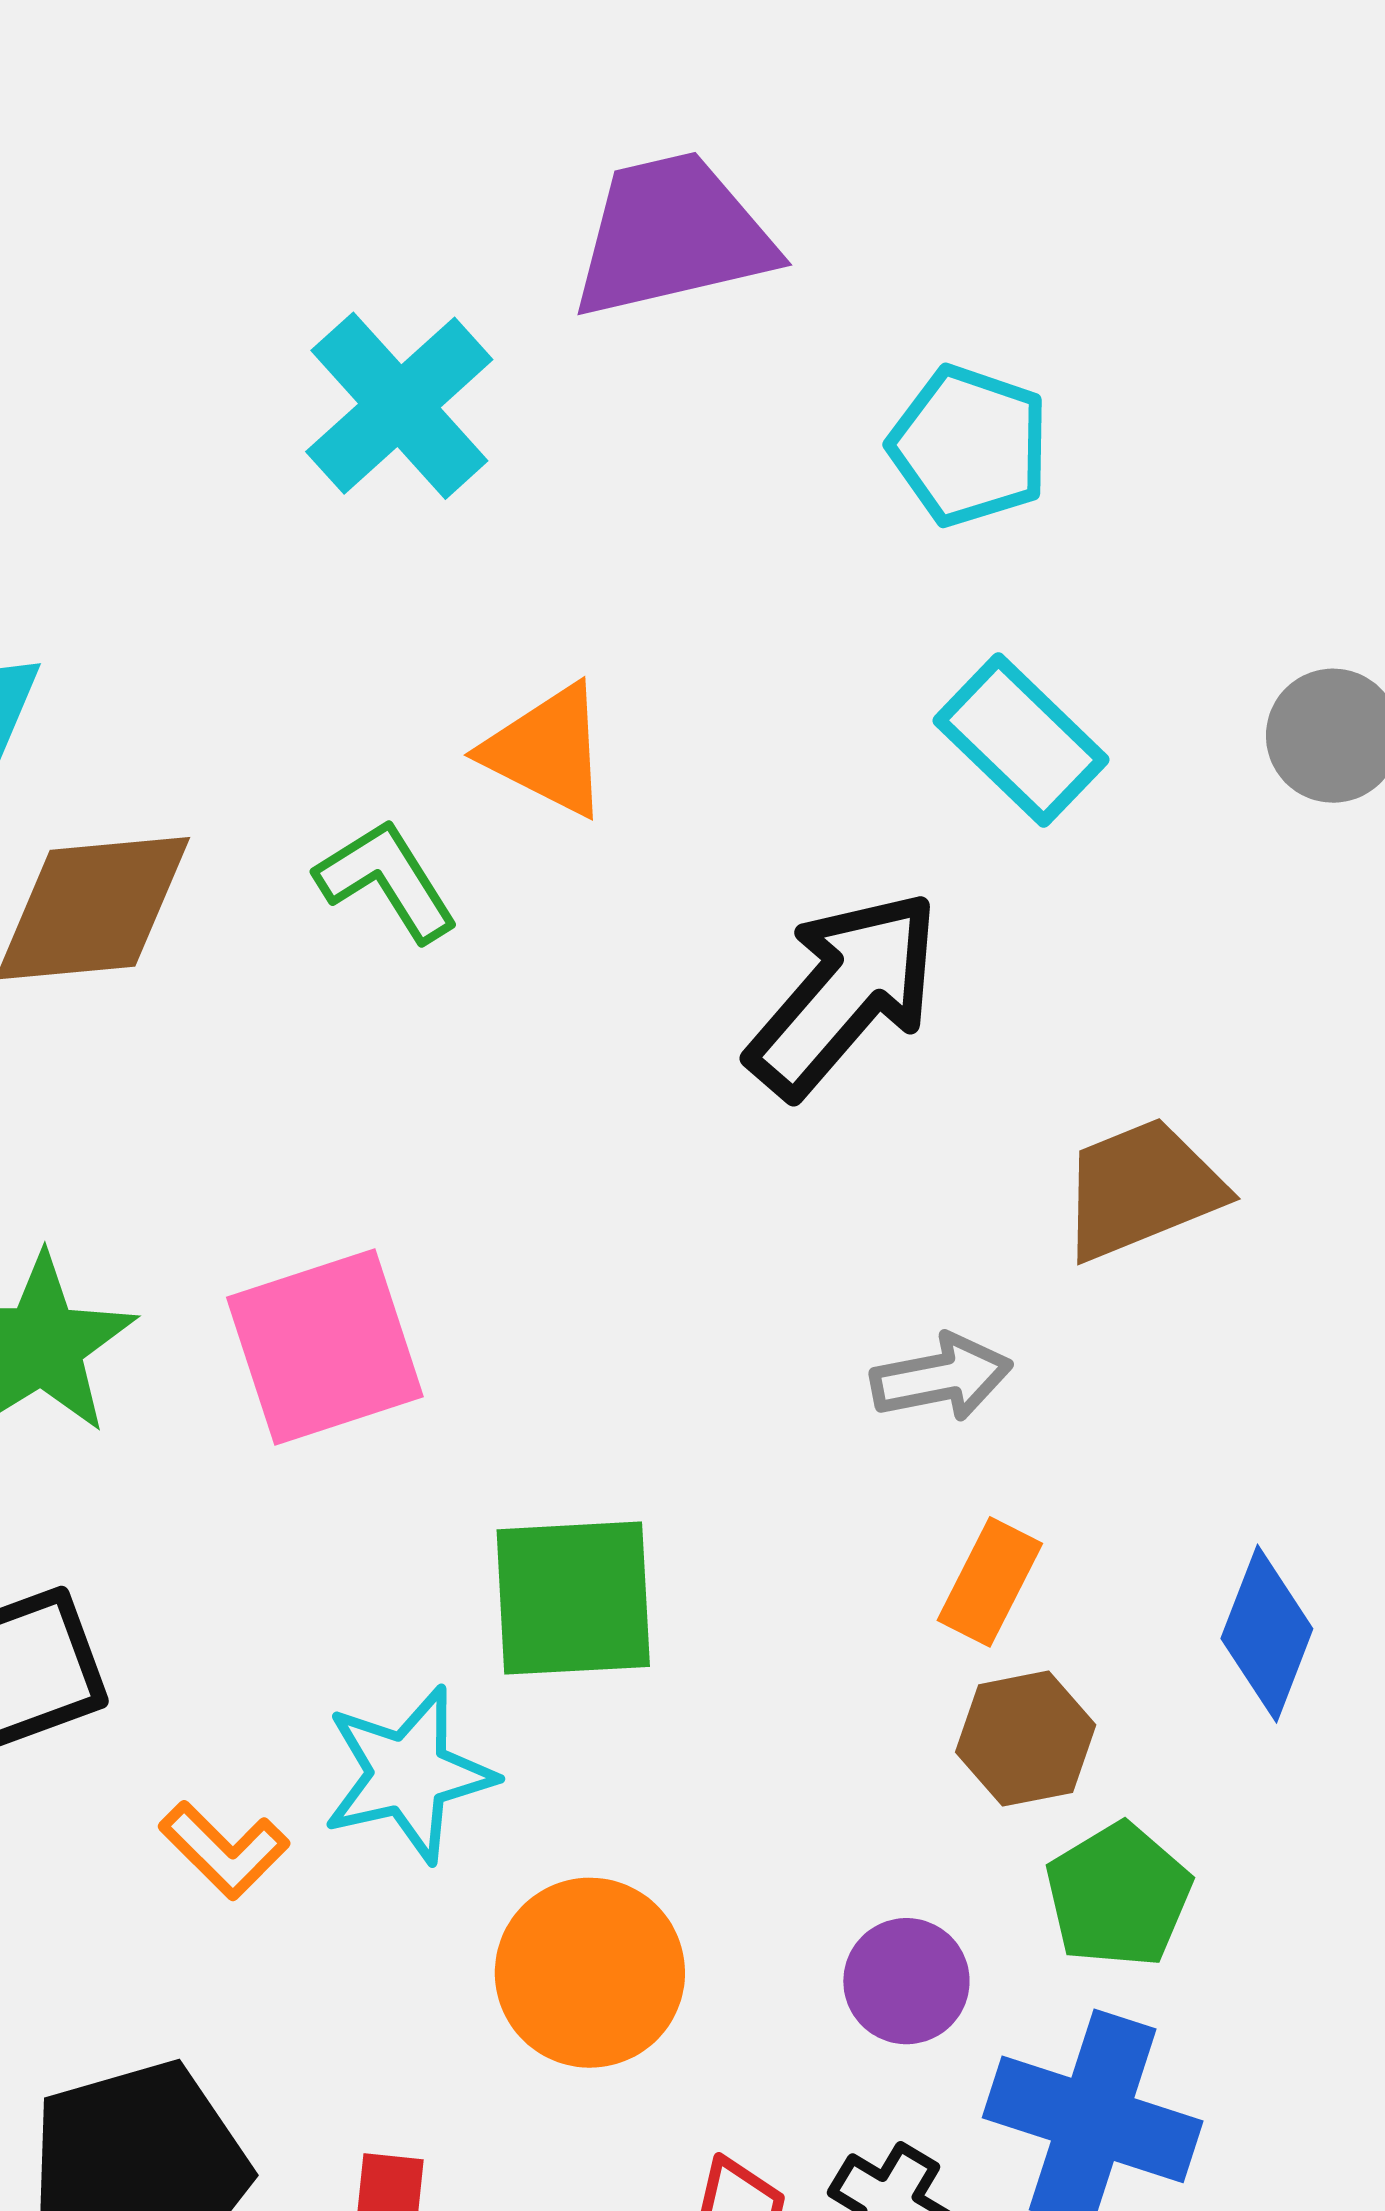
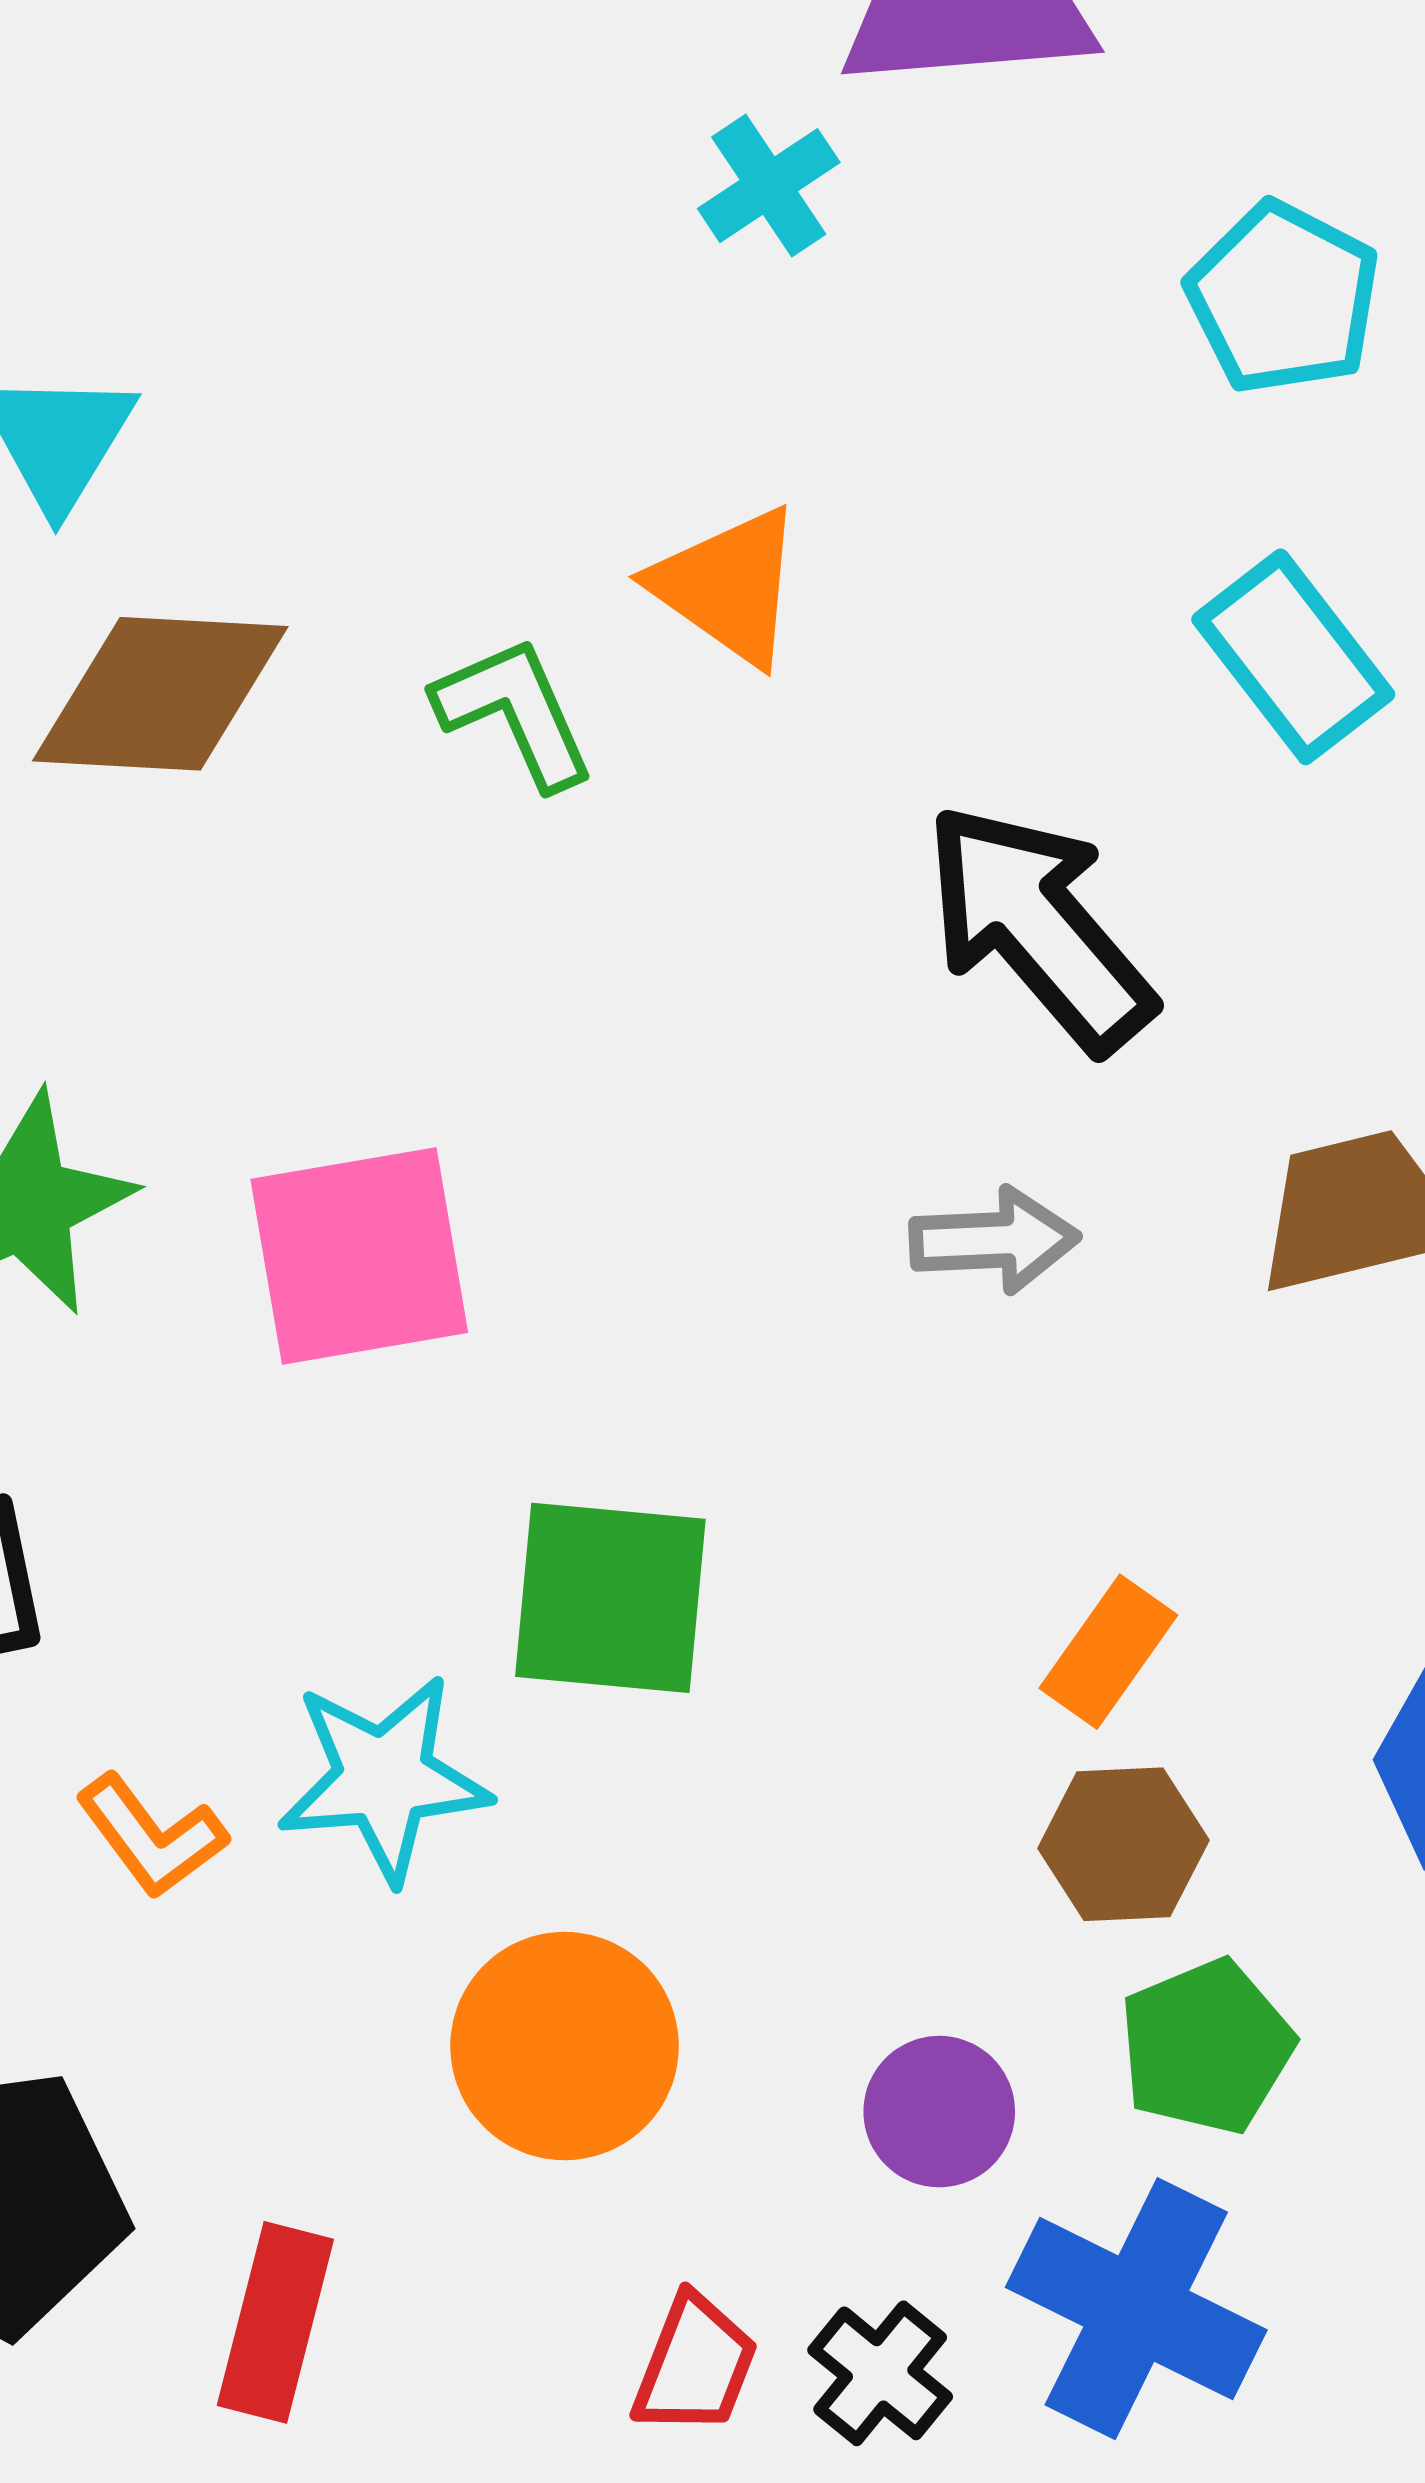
cyan cross: (399, 406) -> (769, 186), moved, size x0.6
black arrow: (844, 994) -> (1039, 927), turned -90
gray arrow: (941, 1377) -> (994, 1240), moved

